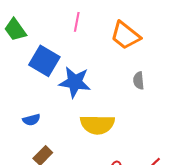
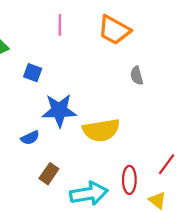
blue square: (44, 61) -> (33, 73), size x0.6
blue star: (75, 82) -> (59, 110), moved

